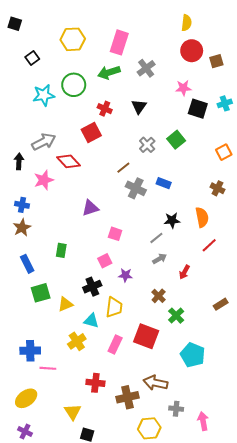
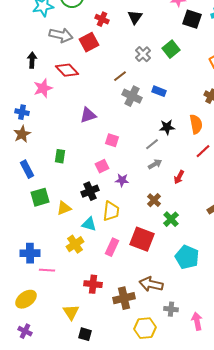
gray arrow: (44, 142) -> (61, 35), moved, turned 40
black arrow: (19, 161) -> (32, 60), moved

